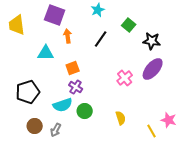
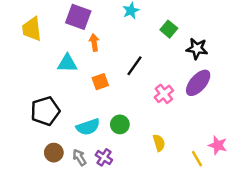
black line: (101, 39) -> (135, 66), moved
purple cross: (76, 87) -> (104, 157), moved
green circle: (85, 111) -> (120, 124), moved
gray arrow: (56, 130) -> (80, 157), turned 120

